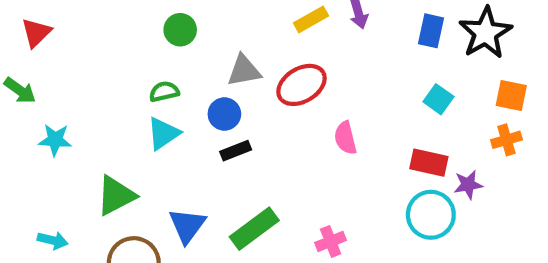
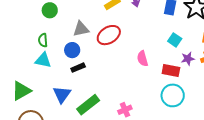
green semicircle: (164, 92) -> (43, 40), turned -80
cyan triangle: (163, 133) -> (43, 60), turned 48
pink semicircle: (345, 138) -> (142, 59), moved
purple star: (468, 185) -> (188, 59), moved
blue triangle: (187, 226) -> (62, 94), moved

